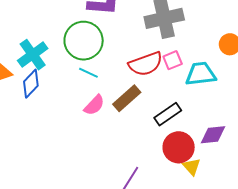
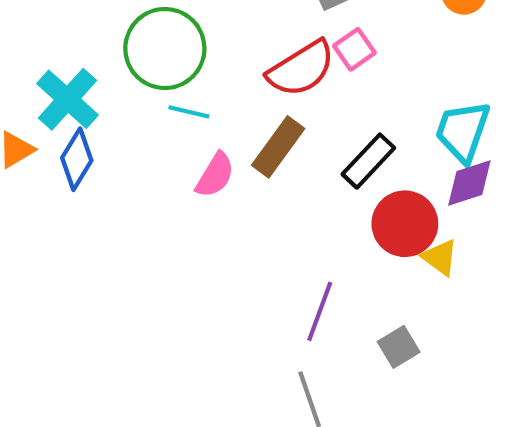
cyan trapezoid: (201, 74) -> (463, 131), moved, turned -52

